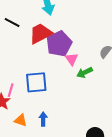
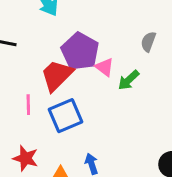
red trapezoid: (41, 33) -> (57, 75), moved
pink line: (11, 90) -> (28, 105), moved

